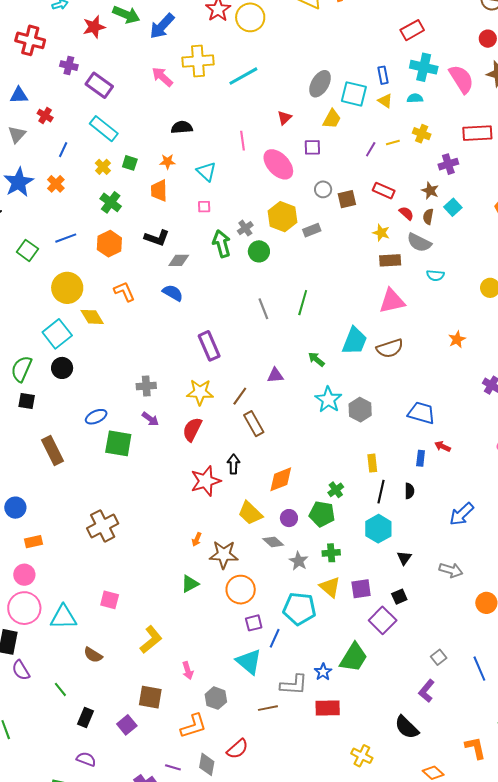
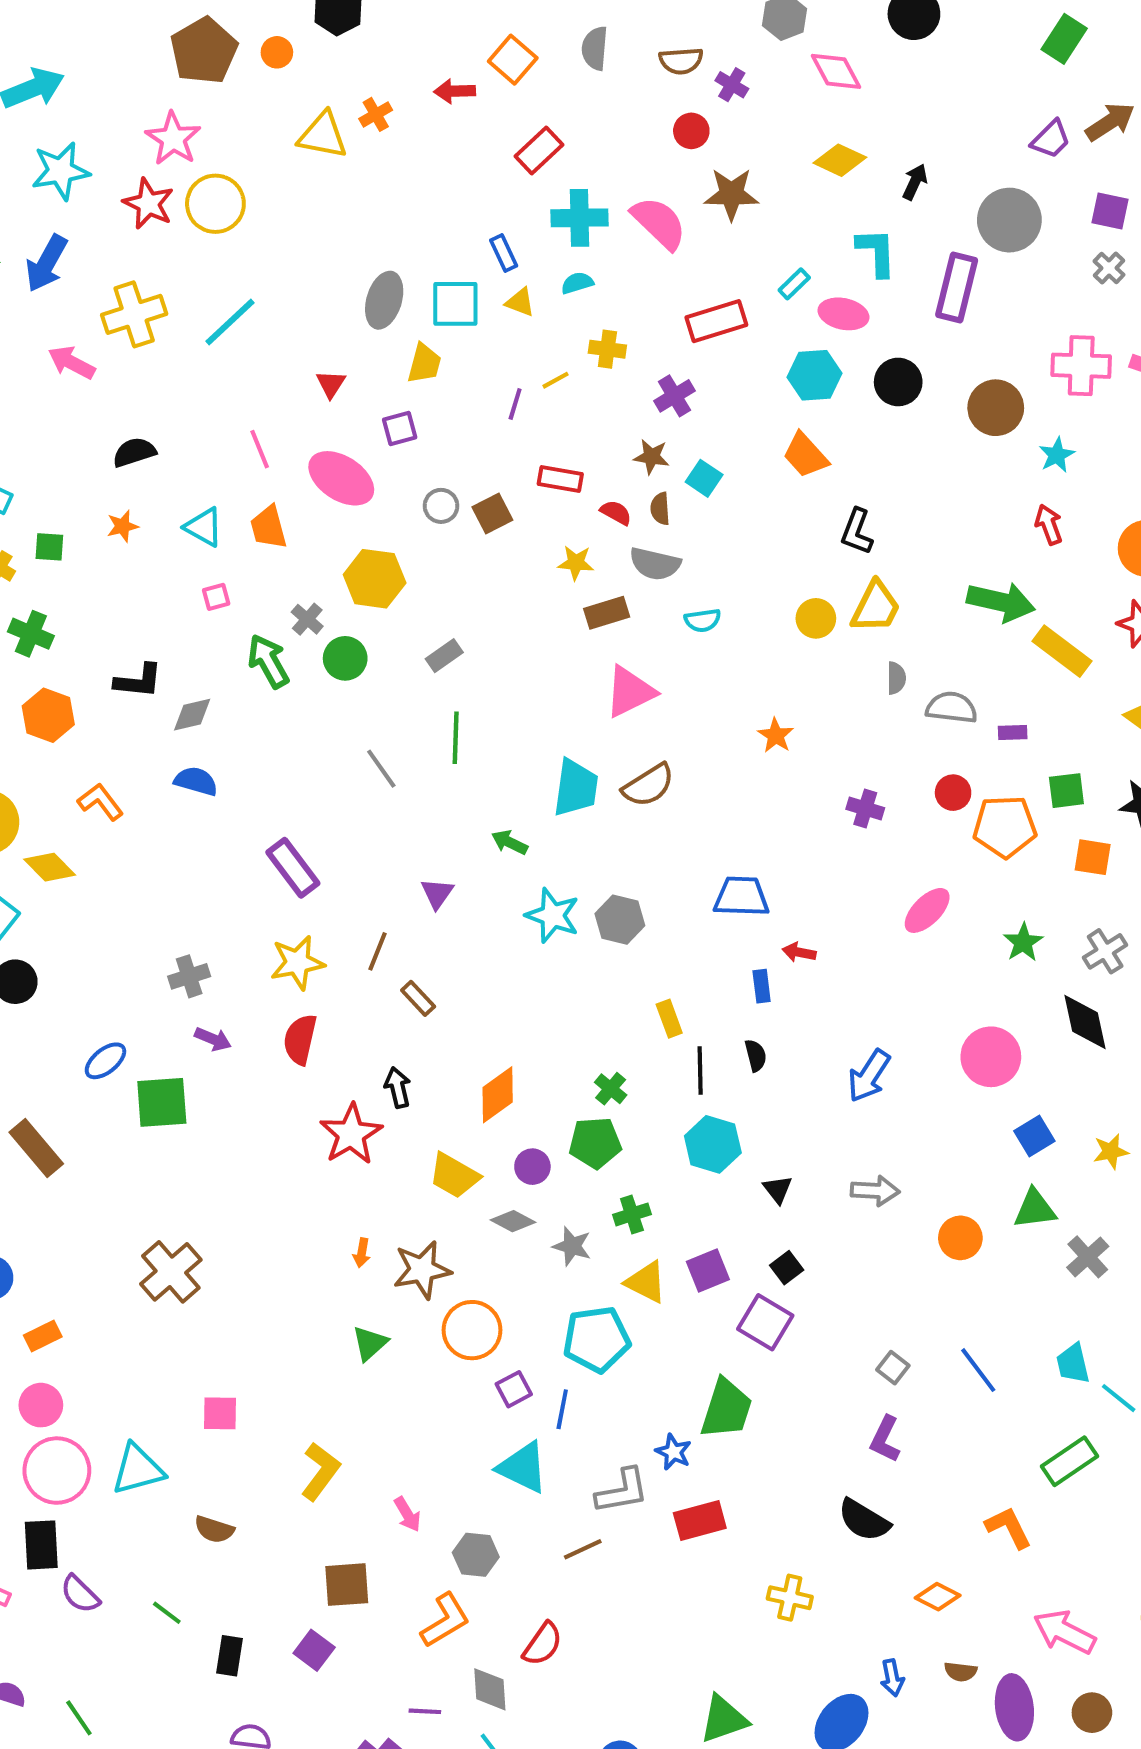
orange trapezoid: (159, 191) -> (269, 527), moved
gray rectangle: (312, 230) -> (444, 656), moved
purple triangle: (275, 375) -> (437, 893), turned -36
brown rectangle: (254, 424) -> (418, 998), size x0.7

